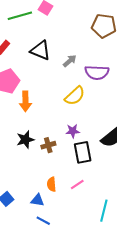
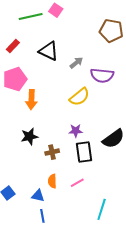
brown cross: (48, 145) -> (52, 152), moved
blue line: (43, 221) -> (42, 216), turned 48

